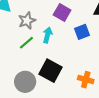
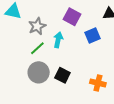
black square: (51, 71) -> (62, 75), size x0.7
gray circle: (25, 82) -> (39, 72), moved

